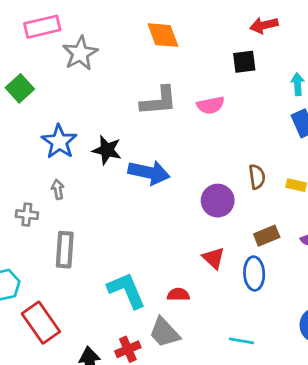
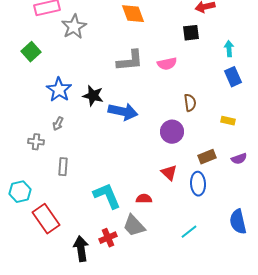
brown semicircle: (257, 177) -> (190, 103), moved
gray arrow: (58, 189) -> (58, 124), turned -144
gray rectangle: (65, 250) -> (63, 167), size x0.7
cyan line: (241, 341) -> (189, 232), turned -48

